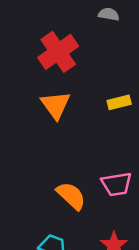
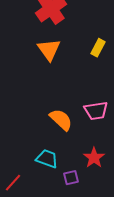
yellow rectangle: (119, 102) -> (98, 48), turned -48

